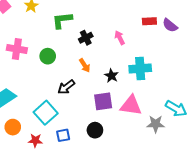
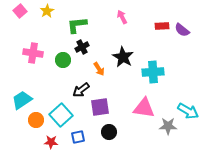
black cross: (86, 38) -> (82, 47), moved
pink arrow: (120, 38) -> (122, 17), moved
black star: (111, 76) -> (123, 57), moved, size x1.5
purple square: (103, 101) -> (100, 107), moved
orange circle: (13, 127) -> (36, 120), moved

